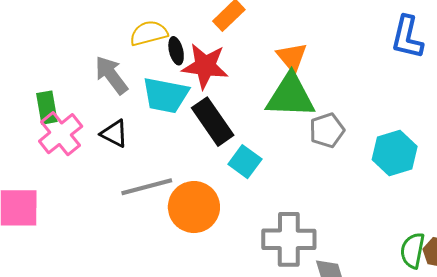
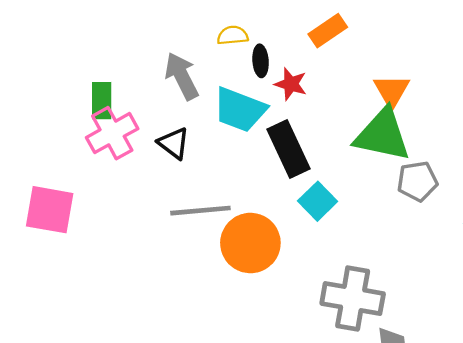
yellow semicircle: (149, 33) -> (233, 35), size x0.7
red star: (205, 66) -> (291, 84), size x0.6

